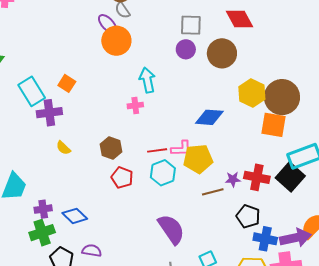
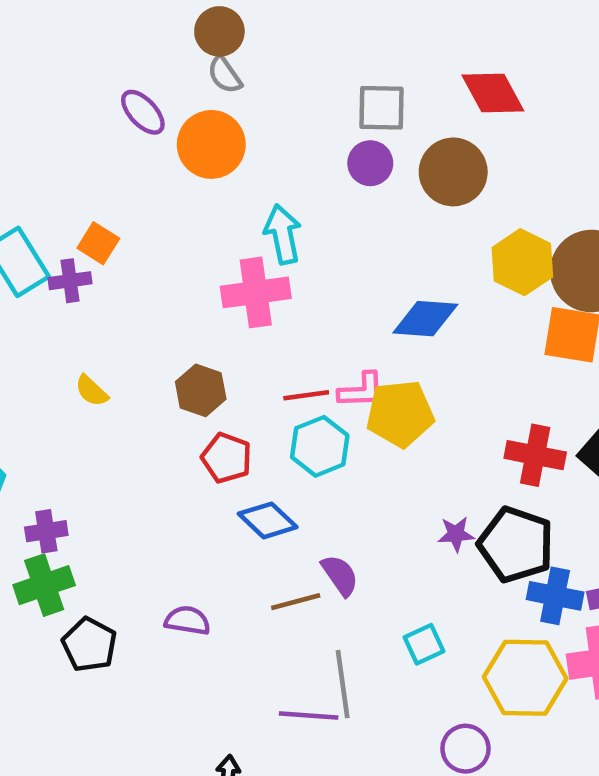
purple ellipse: (108, 24) -> (143, 112), moved
pink cross: (135, 105) -> (256, 292), size x1.8
purple cross: (49, 113) -> (70, 281), moved, size x0.7
purple star: (233, 179) -> (456, 534), moved
brown line: (213, 192) -> (296, 602), moved
blue diamond: (75, 216) -> (268, 520), moved
black pentagon: (248, 216) -> (516, 545), size x1.4
purple semicircle: (171, 229) -> (340, 575), size x0.6
purple semicircle: (92, 251) -> (187, 620), moved

